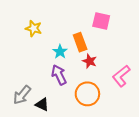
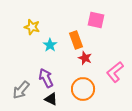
cyan star: (60, 52) -> (50, 45), moved
purple arrow: (59, 75) -> (46, 78), moved
black triangle: (42, 104) -> (51, 99), moved

